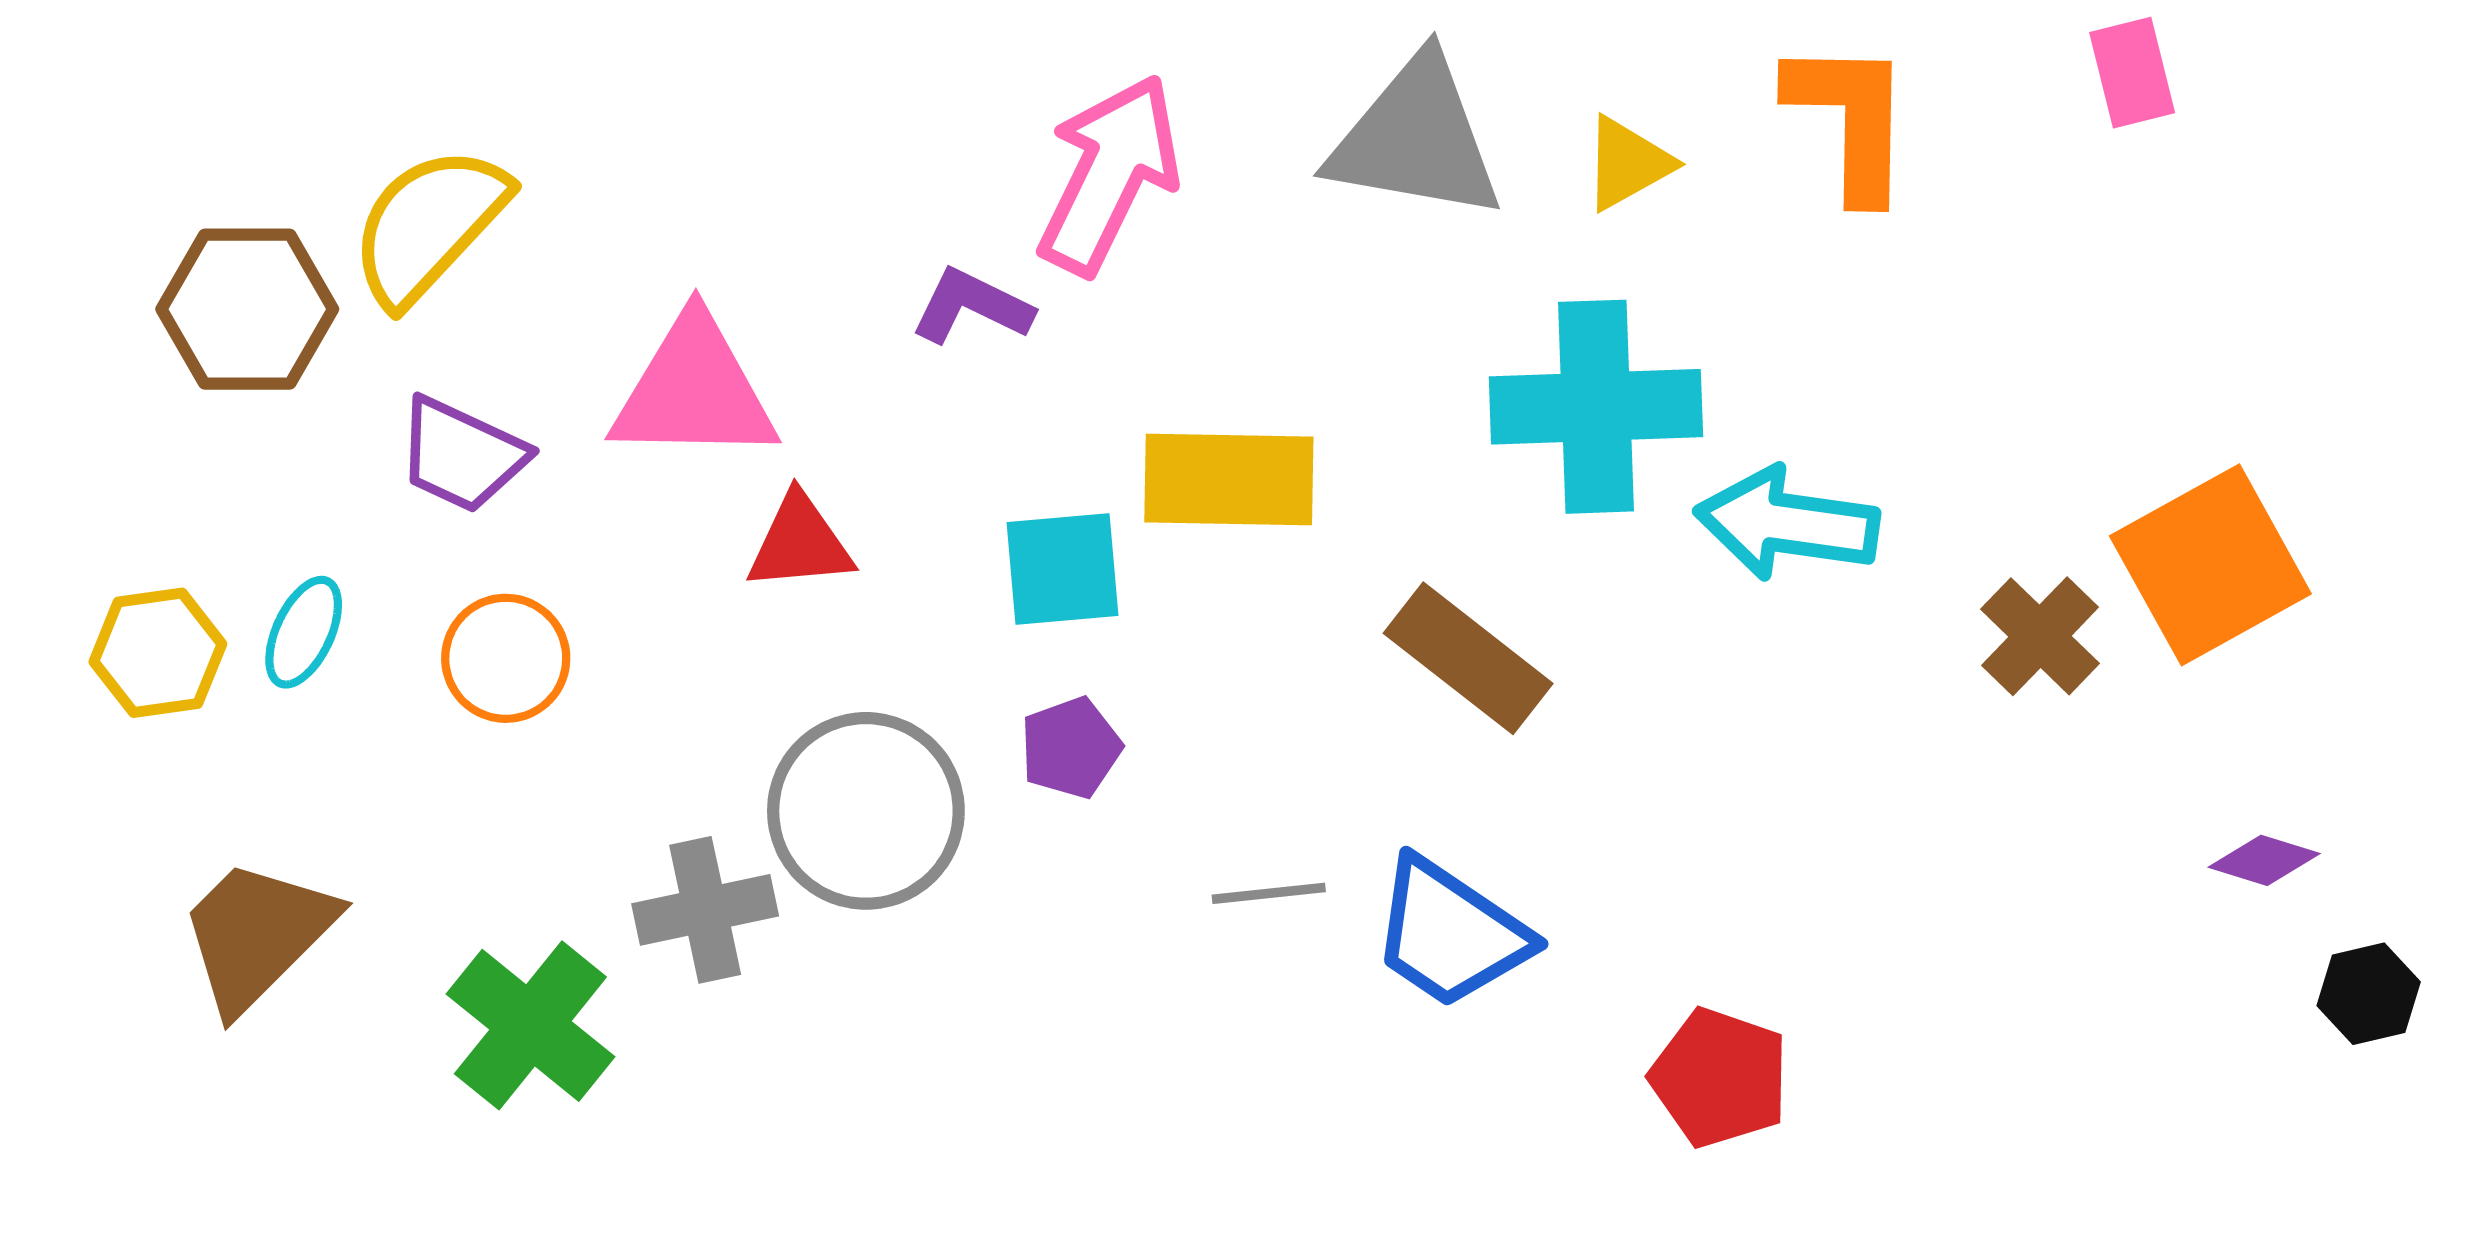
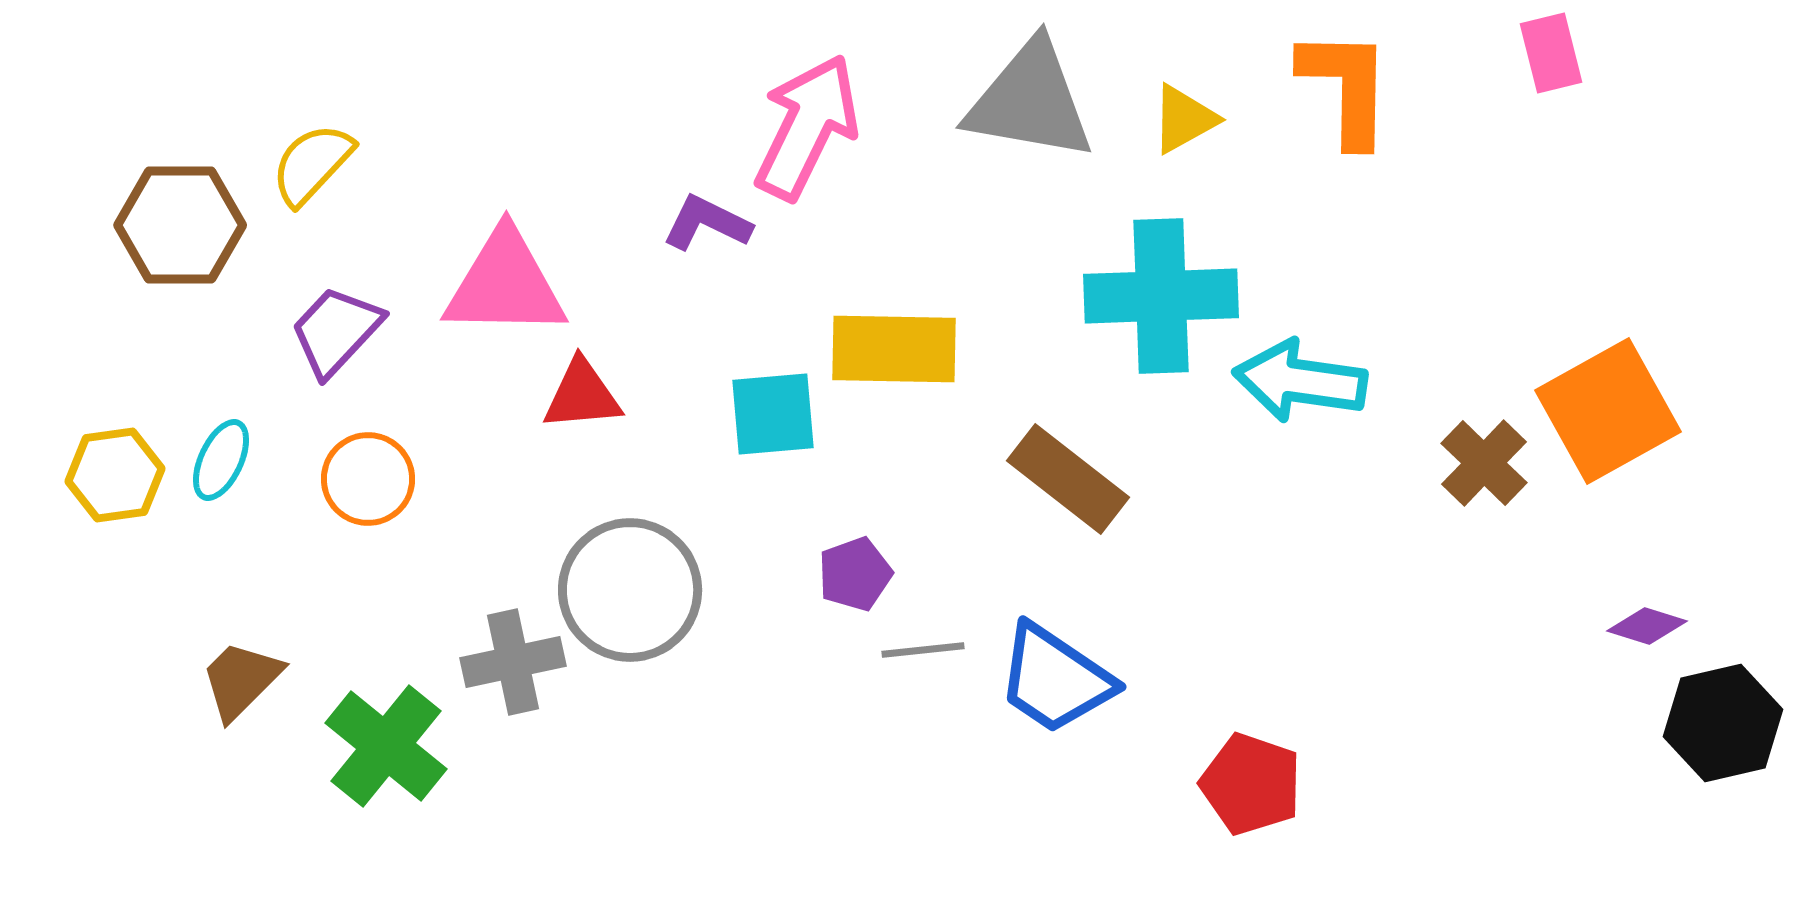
yellow semicircle: (429, 225) -> (312, 164), size x0.7
purple trapezoid: (462, 455) -> (336, 331), turned 108
purple pentagon: (1071, 748) -> (855, 574), moved
brown trapezoid: (257, 935) -> (241, 680), moved, size x0.7
black hexagon: (2369, 994) -> (1723, 723), size x1.6

